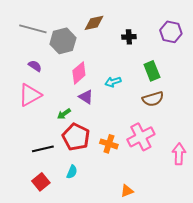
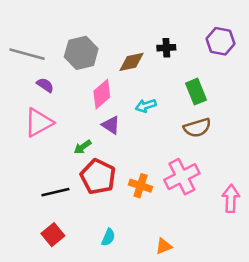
brown diamond: (94, 23) -> (132, 62), moved
gray line: (33, 29) -> (27, 54), moved
cyan semicircle: (72, 172) -> (108, 237), moved

